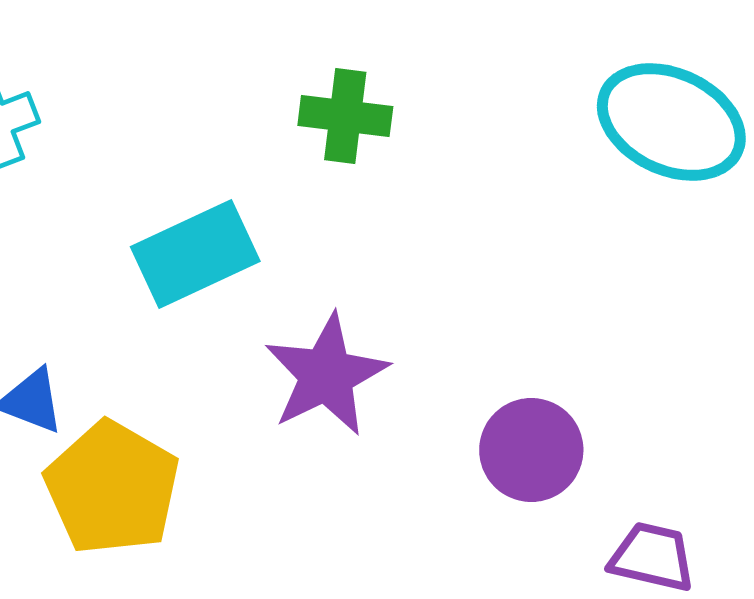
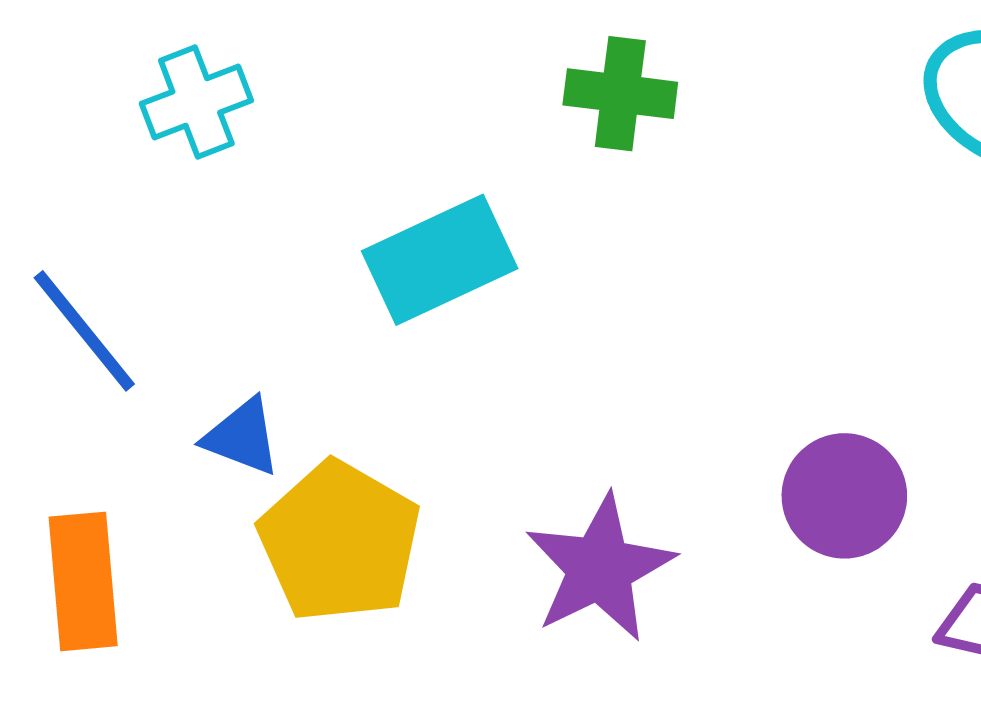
purple star: (326, 375) -> (600, 568), moved

